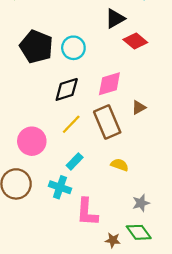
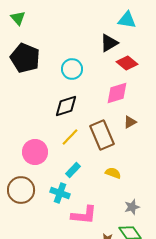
black pentagon: (36, 47) -> (25, 58), moved
pink diamond: (109, 84) -> (117, 93), moved
pink L-shape: (87, 212) -> (84, 215), turned -88

